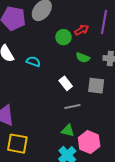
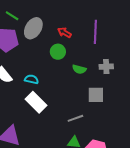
red arrow: (82, 30) -> (64, 33), moved, turned -112
white rectangle: (66, 83) -> (36, 102), moved, size x1.5

